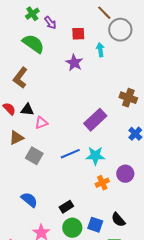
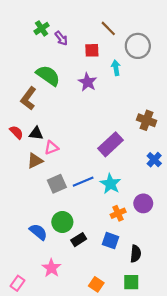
brown line: (104, 13) -> (108, 28), moved
green semicircle: (33, 44) -> (48, 75), moved
brown triangle: (16, 138) -> (35, 161), moved
gray square: (34, 156) -> (57, 184), moved, turned 36
cyan star: (95, 156) -> (110, 184), turned 30
black semicircle: (118, 220) -> (136, 254), turned -133
blue square: (95, 225) -> (110, 241), moved
green circle: (72, 228) -> (62, 222), moved

